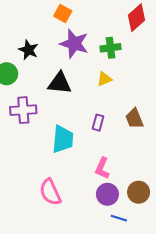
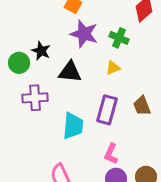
green cross: (111, 48) -> (119, 38), turned 30
black star: (28, 50) -> (41, 51), moved
purple rectangle: (98, 123) -> (107, 110), size x1.8

